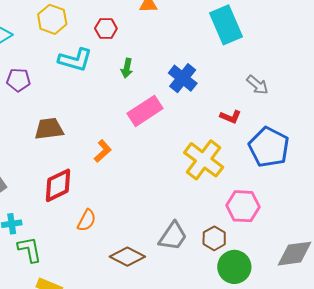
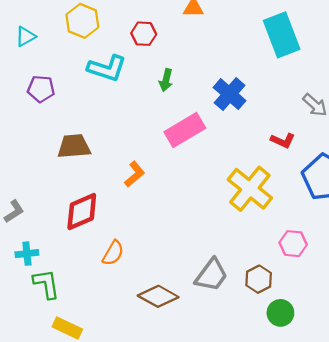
pink hexagon: (243, 206) -> (293, 244), size x0.7
green circle: (234, 267) -> (280, 313), size x0.7

